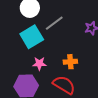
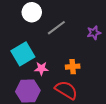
cyan square: (32, 37) -> (23, 54), moved

